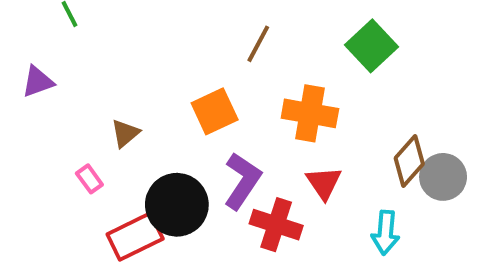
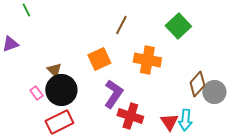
brown triangle: (125, 133) -> (54, 70), turned -35
red triangle: (324, 183) -> (169, 122), moved
black circle: (177, 205) -> (61, 90), moved

